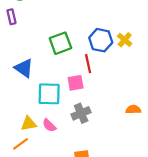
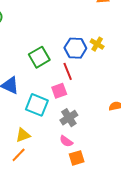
cyan square: (49, 94) -> (37, 105), turned 30
pink semicircle: (49, 125) -> (66, 141), moved

